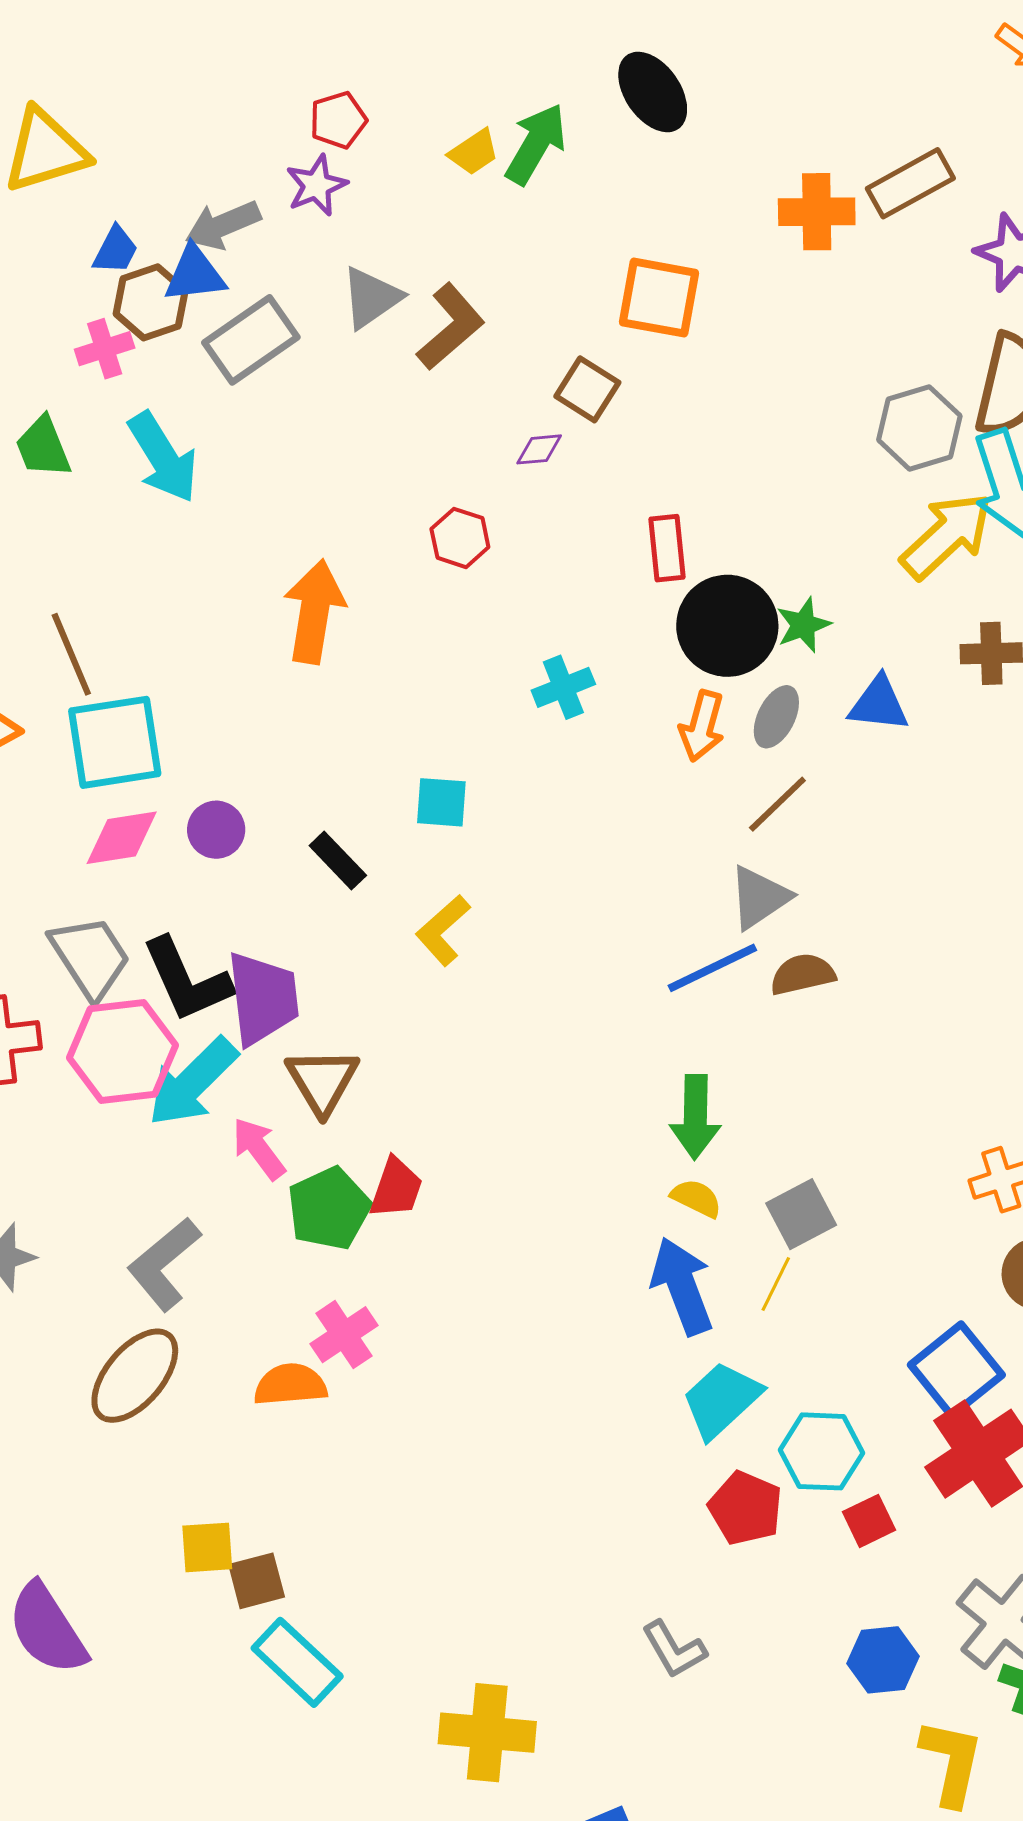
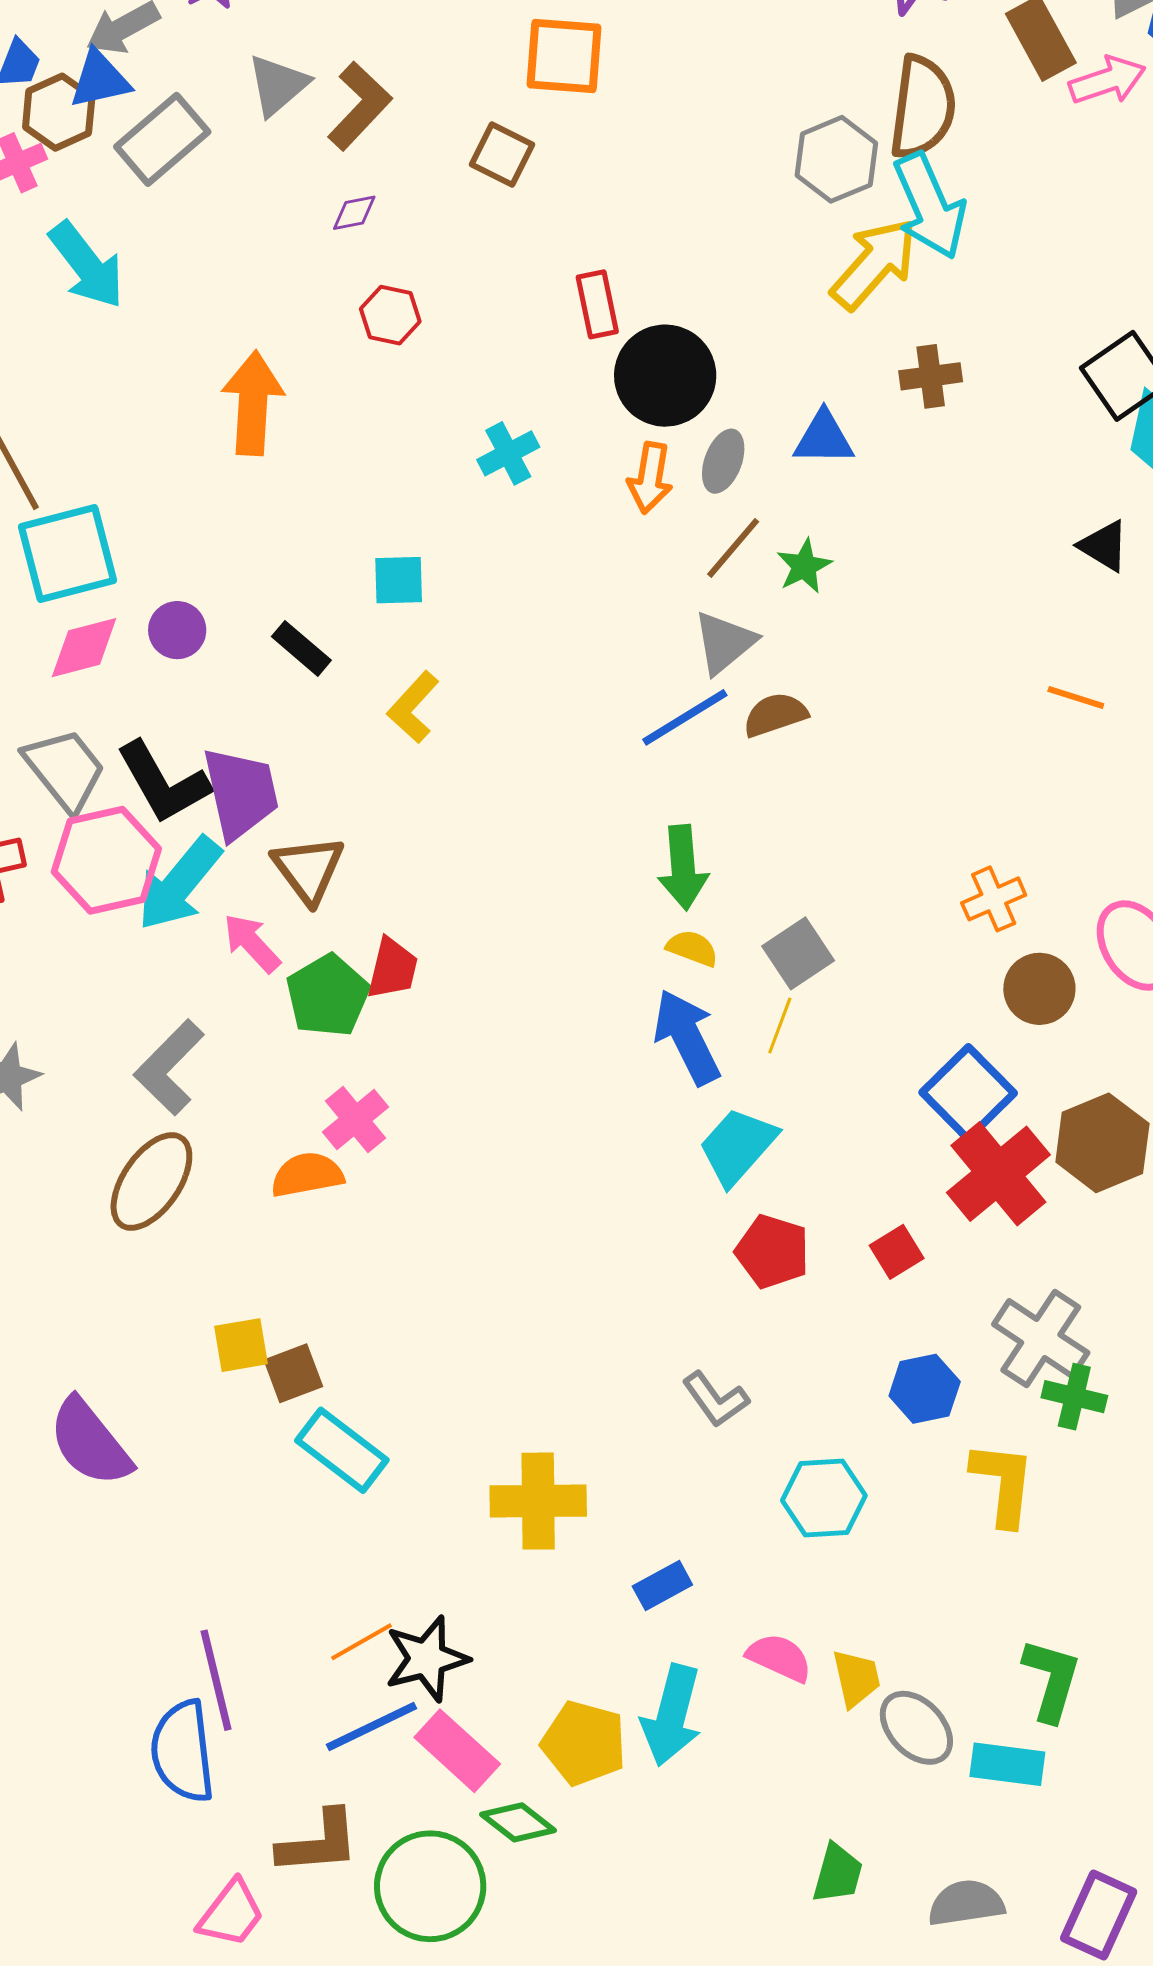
purple diamond: (539, 449) -> (354, 213), moved
green star: (803, 625) -> (804, 566), moved
cyan hexagon: (822, 1451) -> (824, 1498), moved

